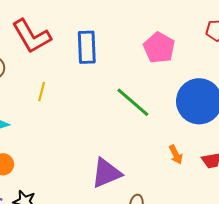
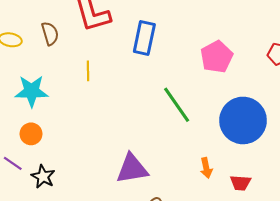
yellow line: (42, 92) -> (88, 71), turned -30

